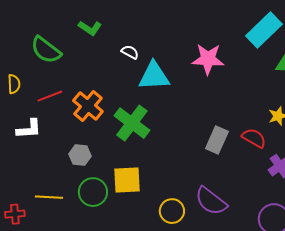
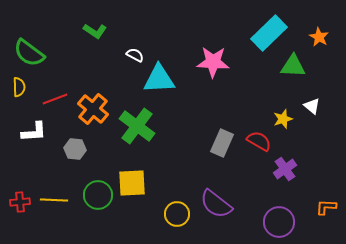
green semicircle: (46, 50) -> (29, 53), moved
gray hexagon: (80, 155) -> (75, 149), moved
red cross: (15, 214) -> (20, 202), moved

